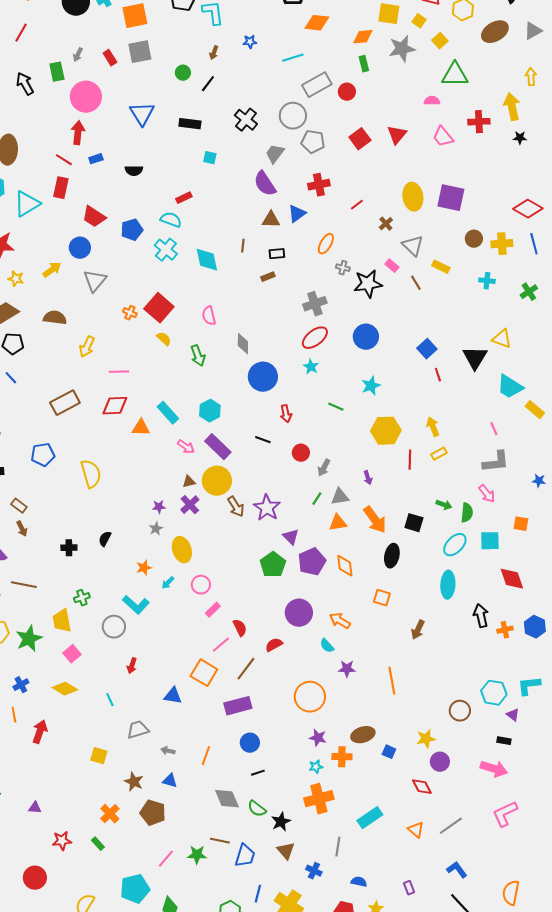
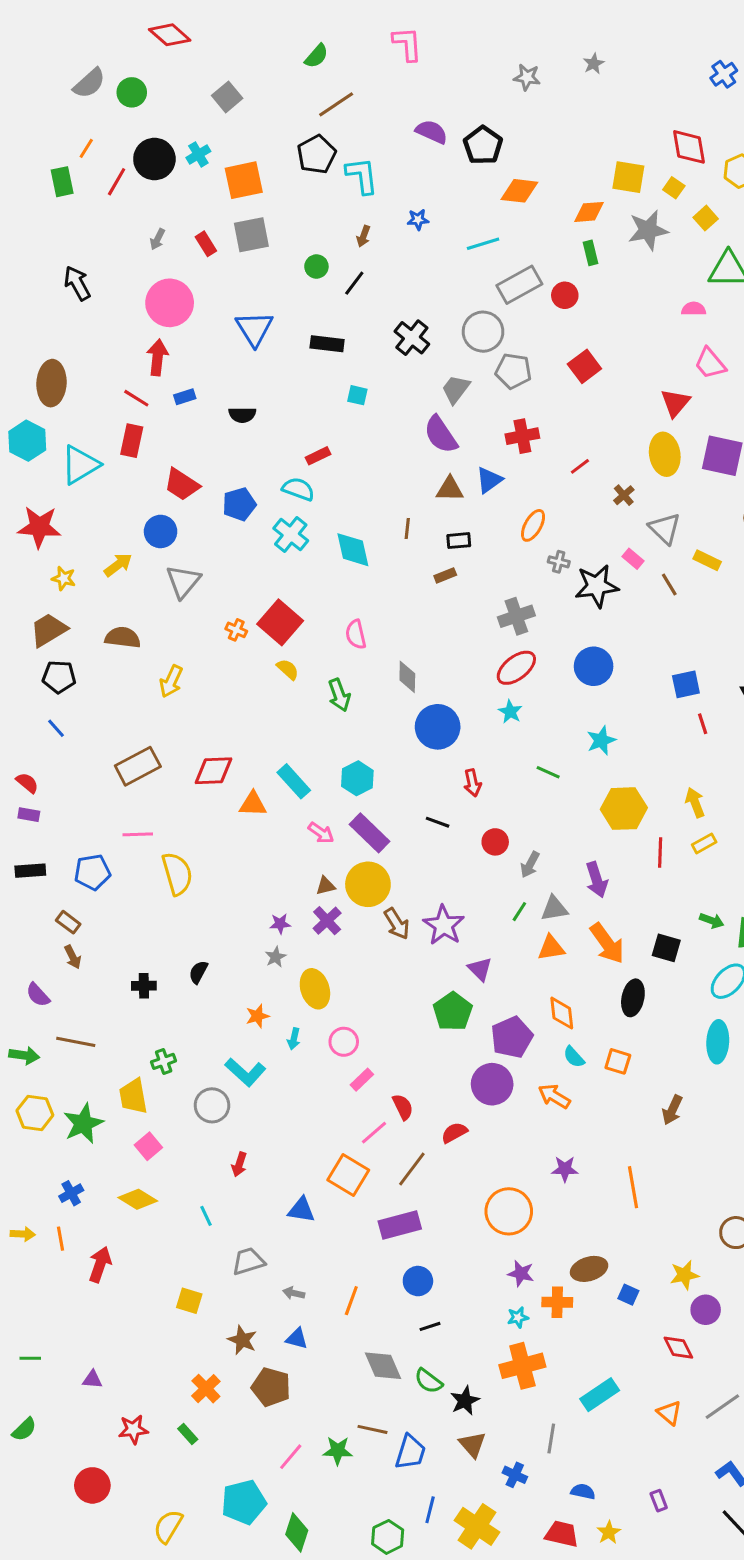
red line: (21, 33) -> (117, 182), moved
green rectangle: (57, 72) -> (62, 182), moved
red triangle: (397, 135) -> (675, 403), moved
blue square: (427, 349) -> (686, 684), turned 30
pink line: (119, 372) -> (138, 834), moved
blue pentagon: (43, 455) -> (92, 872), moved
purple arrow: (368, 478) -> (597, 880), size x1.6
purple pentagon: (312, 562) -> (512, 1037), moved
cyan arrow: (168, 583) -> (294, 1039), turned -32
cyan semicircle: (327, 646) -> (574, 1057), moved

